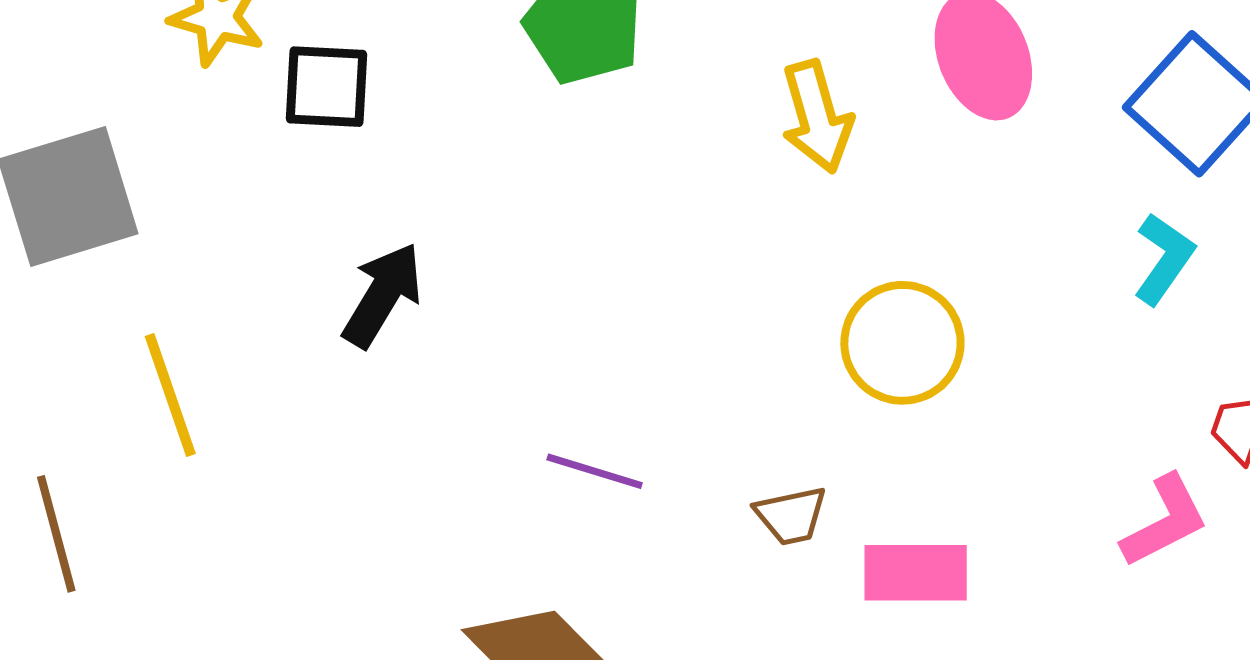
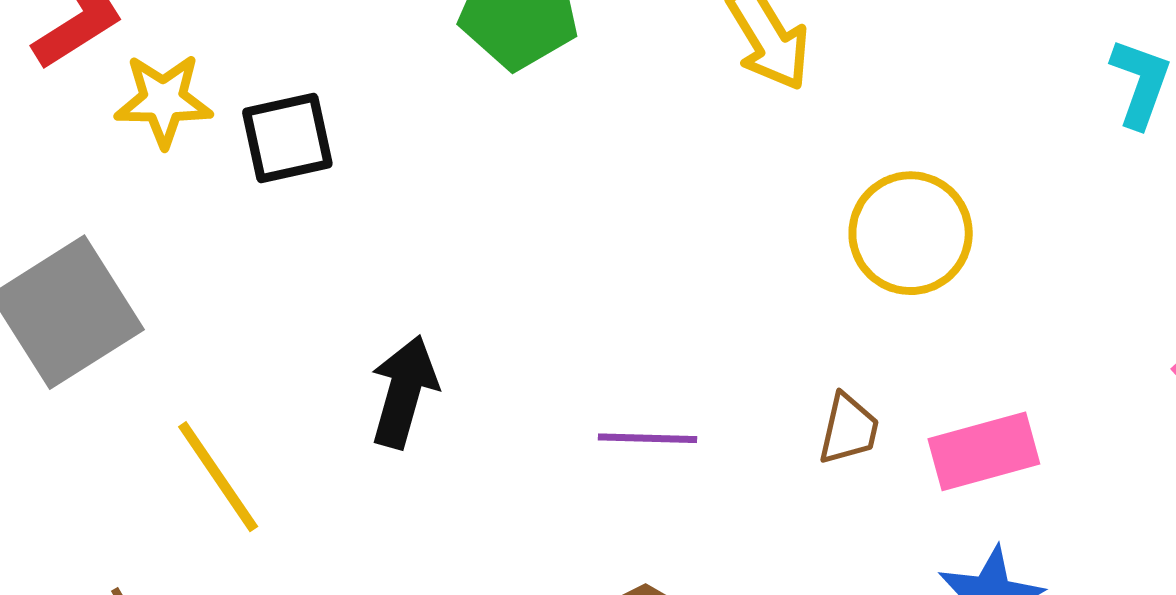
black arrow: (383, 295) -> (404, 392), moved
brown trapezoid: (791, 516) -> (849, 429), turned -50

